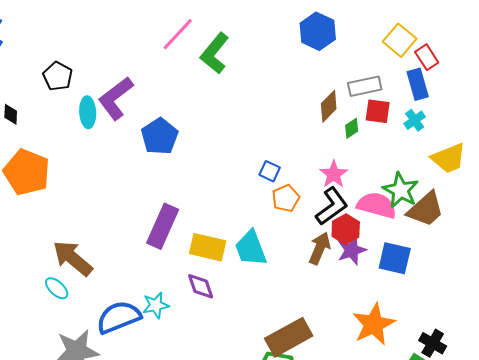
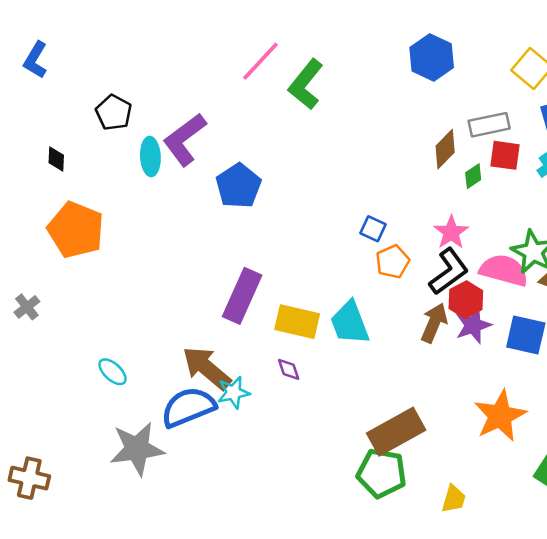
brown arrow: (73, 258) -> (207, 368), moved
purple diamond: (201, 286) -> (289, 369), size x0.7

